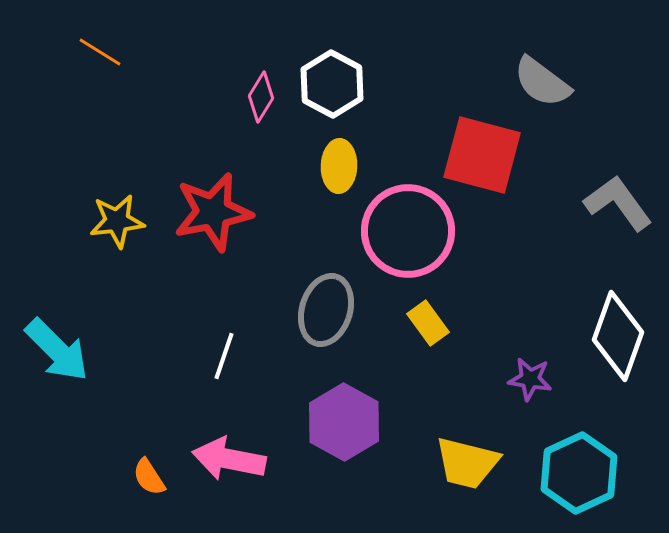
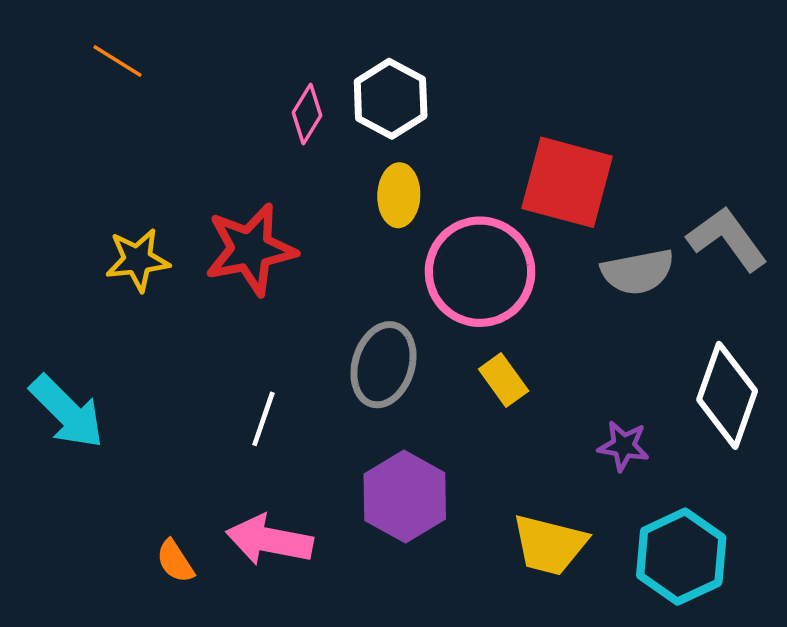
gray semicircle: (542, 82) -> (638, 272), moved, turned -48

